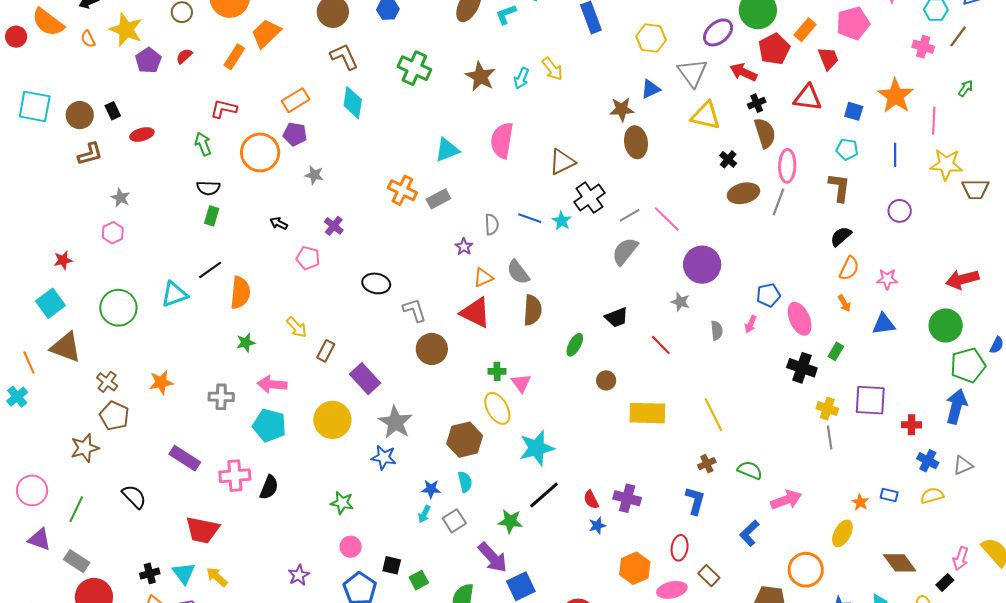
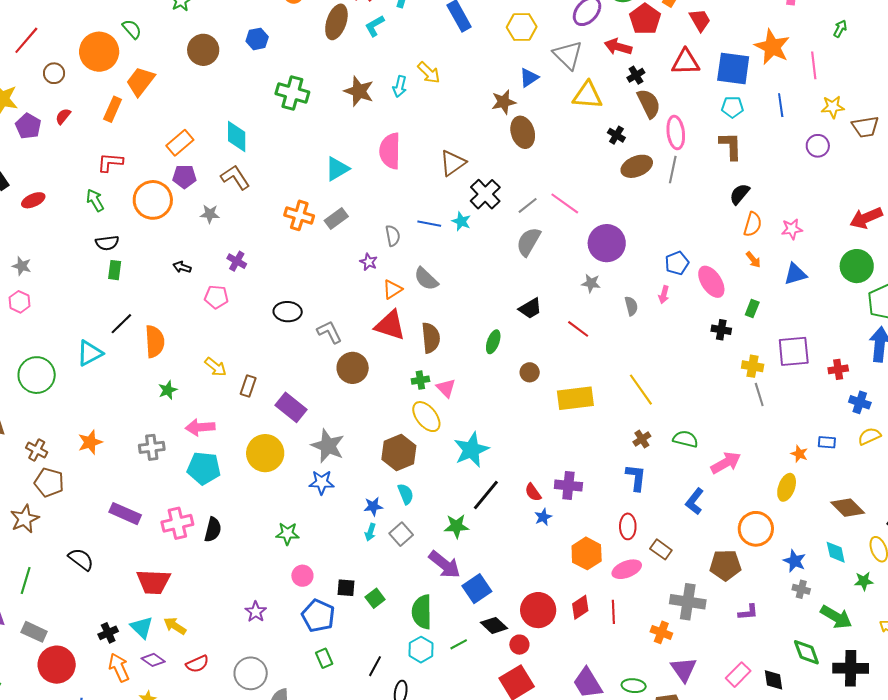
brown L-shape: (344, 57) -> (235, 177), moved
blue square: (854, 111) -> (733, 68), size x1.8
yellow star: (946, 164) -> (833, 107), size x0.7
purple circle: (900, 211) -> (818, 146), moved
brown semicircle: (532, 310) -> (431, 338), moved
black cross: (802, 368) -> (721, 330), size x0.7

